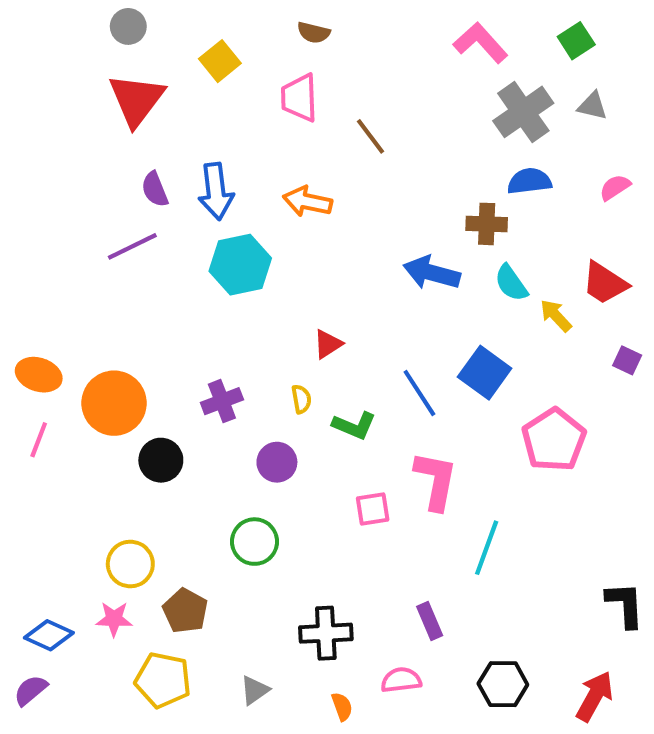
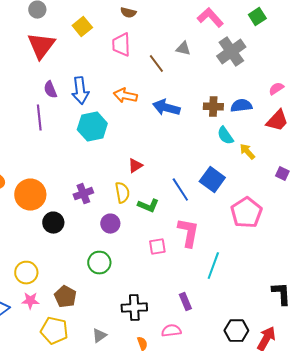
gray triangle: (593, 106) -> (183, 49), moved
blue semicircle: (529, 181) -> (241, 106), moved
purple line: (132, 246) -> (39, 118), turned -70
blue arrow: (432, 273) -> (166, 108), moved
red trapezoid: (605, 283) -> (277, 121), moved, turned -80
yellow semicircle: (301, 399) -> (122, 193), size x1.5
yellow circle: (130, 564) -> (26, 273), moved
black hexagon: (503, 684) -> (236, 331), moved

